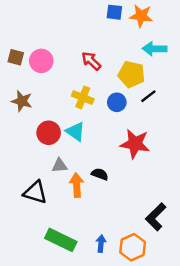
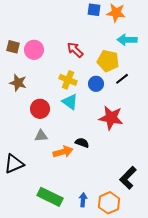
cyan triangle: (75, 132) -> (70, 102), moved
gray triangle: (60, 166) -> (41, 136), moved
orange arrow: (77, 185) -> (63, 152), turned 78
black triangle: (35, 192) -> (14, 164), moved, turned -40

